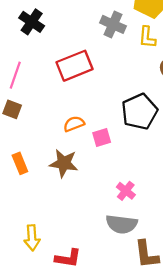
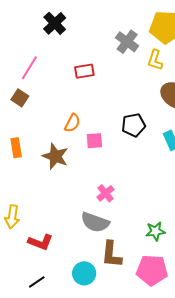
red rectangle: (74, 66) -> (84, 71), size x0.6
black pentagon: (140, 112) -> (134, 125), size x0.7
orange semicircle: (74, 124) -> (72, 123), turned 126

